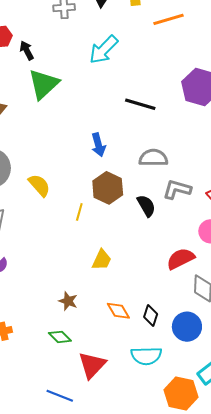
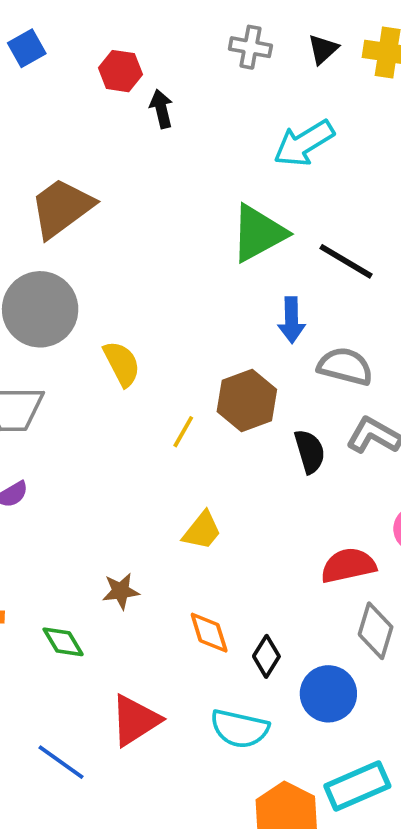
green triangle: (44, 84) -> (258, 233), moved
blue arrow: (98, 145) -> (292, 320), moved
brown star: (68, 301) -> (121, 591), turned 30
green diamond: (60, 337) -> (63, 642), moved

